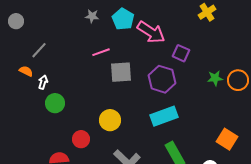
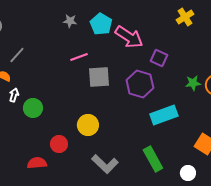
white arrow: (43, 82) -> (14, 95), moved
cyan rectangle: (164, 116) -> (164, 115), moved

